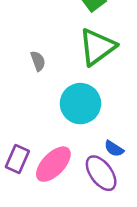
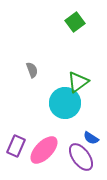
green triangle: (97, 47) -> (78, 82), moved, size x0.7

